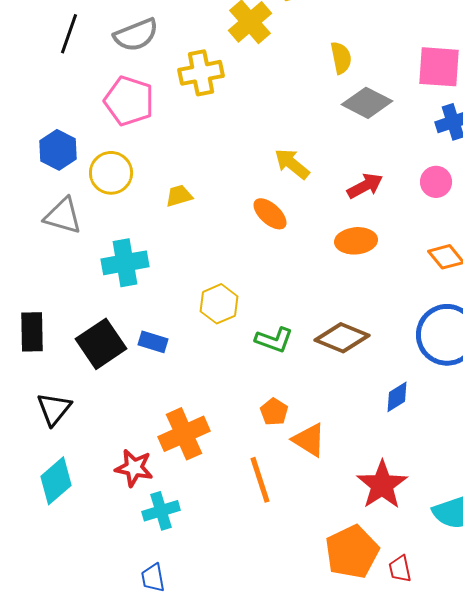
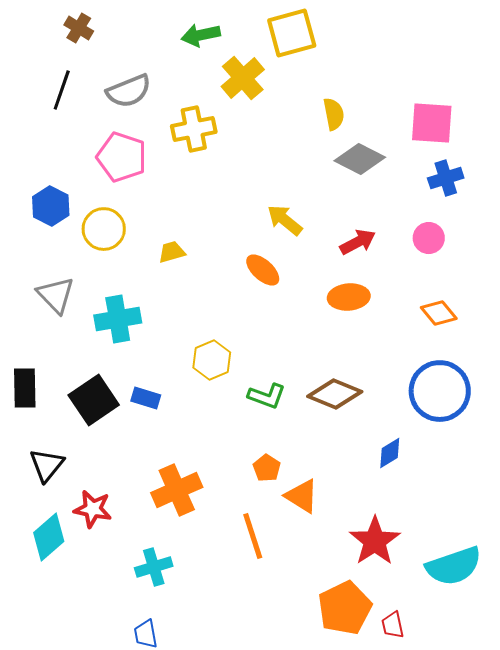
gray triangle: (63, 216) -> (56, 295), moved, turned 30
red star: (134, 468) -> (93, 509), moved

